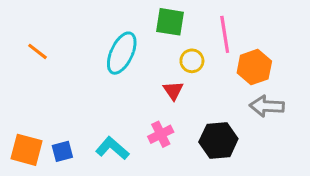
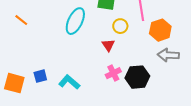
pink cross: (161, 134) -> (113, 73), moved
blue square: (62, 151) -> (40, 76), moved

